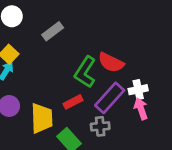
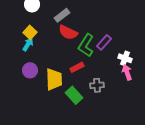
red semicircle: (111, 63) -> (68, 32), moved
white cross: (138, 90) -> (125, 58), turned 32
purple rectangle: (110, 98) -> (104, 42), moved, size x0.7

